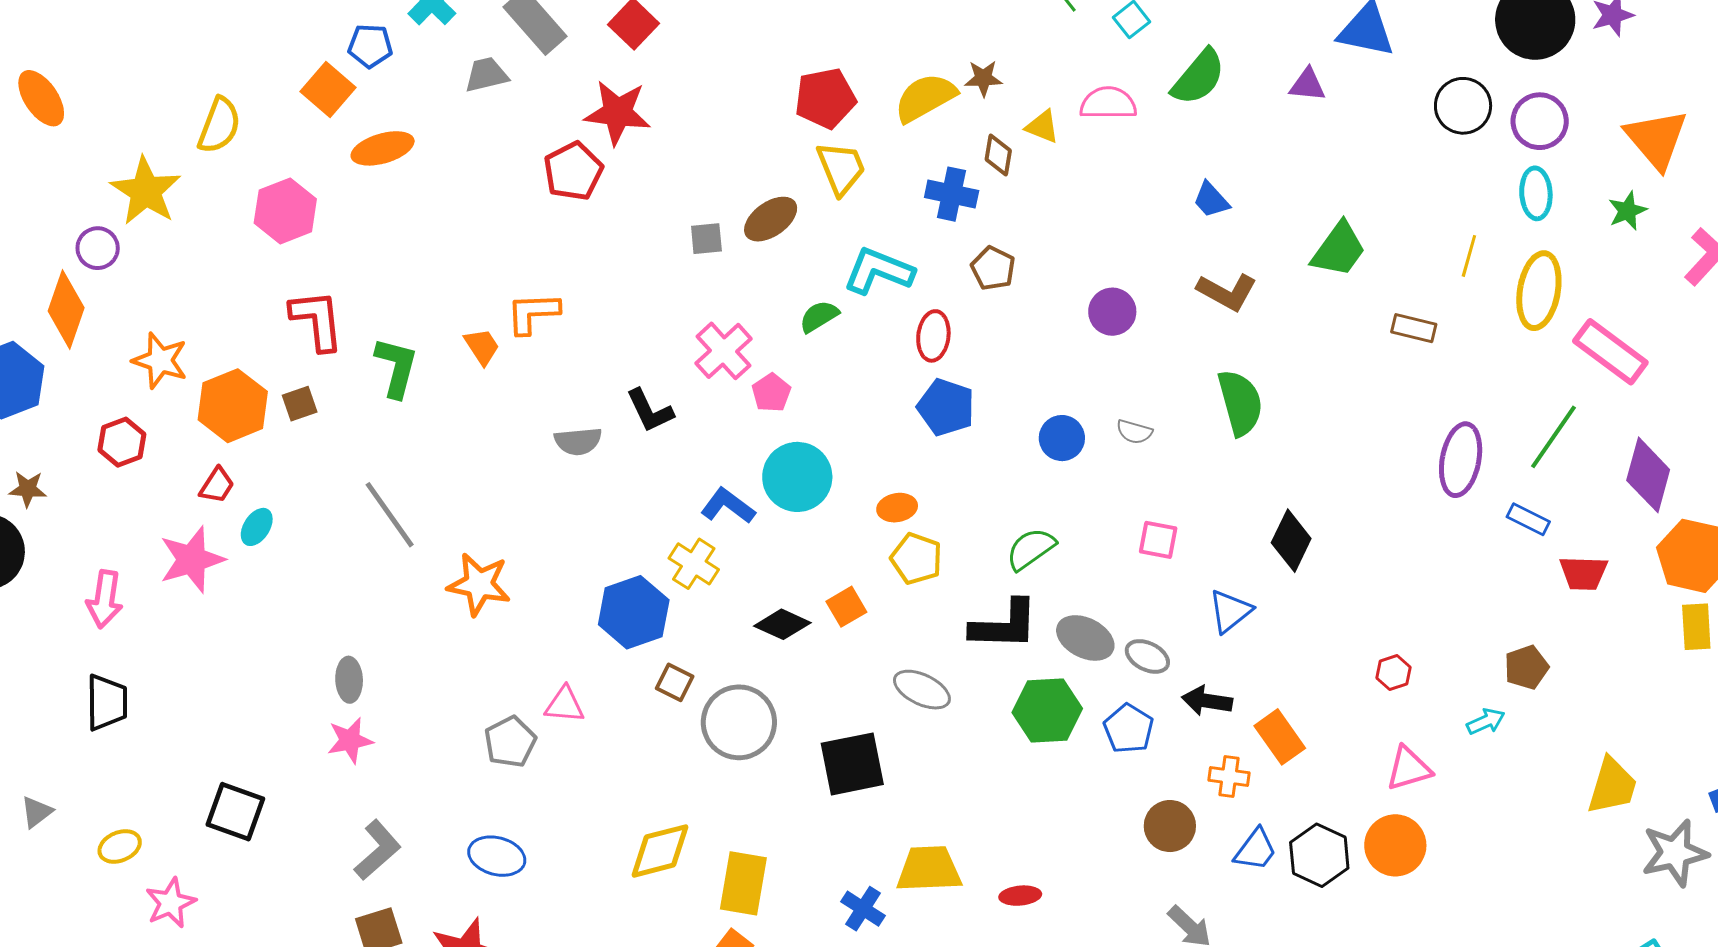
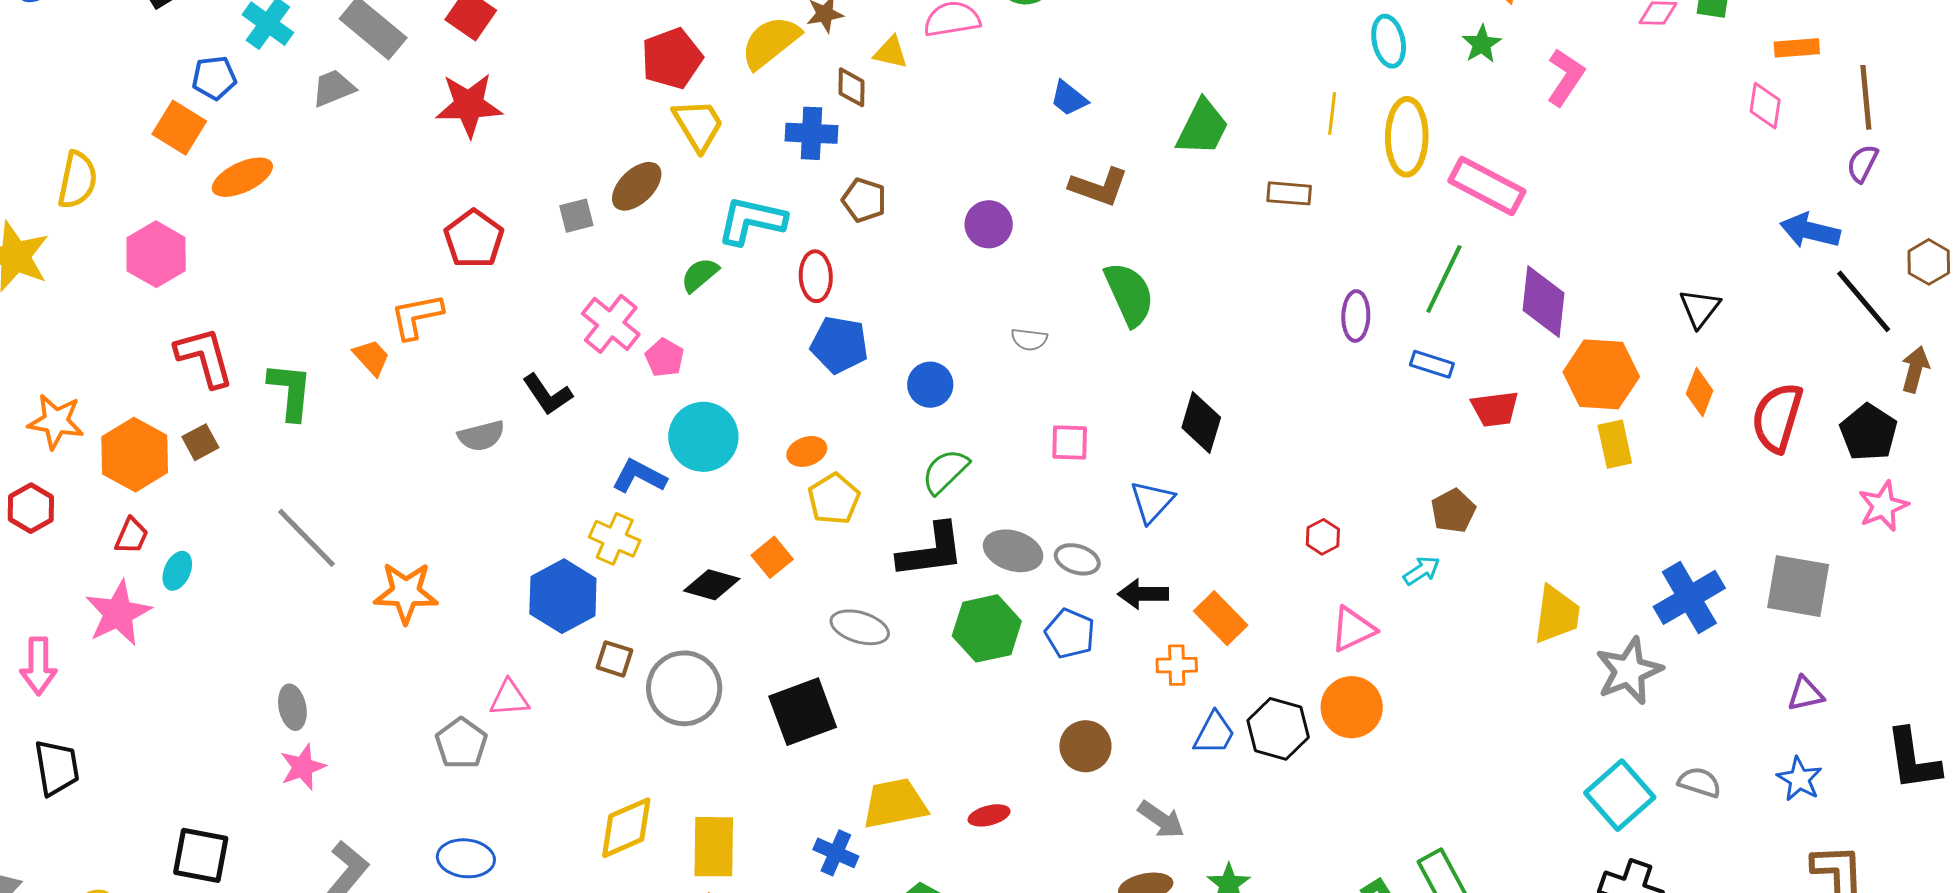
red pentagon: (573, 171) -> (474, 239), moved
blue circle: (1062, 438) -> (930, 385), moved
purple ellipse: (1461, 460) -> (1356, 316), size x0.7
yellow pentagon: (916, 559) -> (834, 499), turned 30
brown circle: (1170, 826) -> (1085, 746), moved

